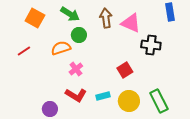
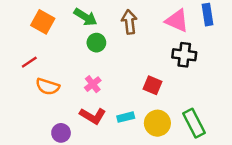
pink triangle: (131, 23) -> (177, 21), moved
orange semicircle: (61, 48) -> (48, 87), moved, turned -144
red square: (125, 70) -> (153, 85), turned -35

